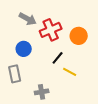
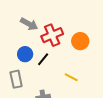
black line: (58, 58) -> (43, 59), moved

